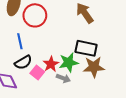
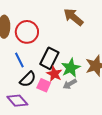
black rectangle: (86, 48) -> (49, 58), moved, turned -60
gray arrow: (63, 78) -> (70, 84), turned 144

